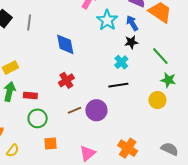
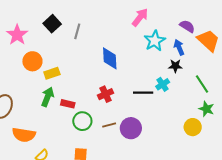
black line: (118, 85) -> (143, 93), moved
green circle: (38, 118) -> (82, 121), moved

